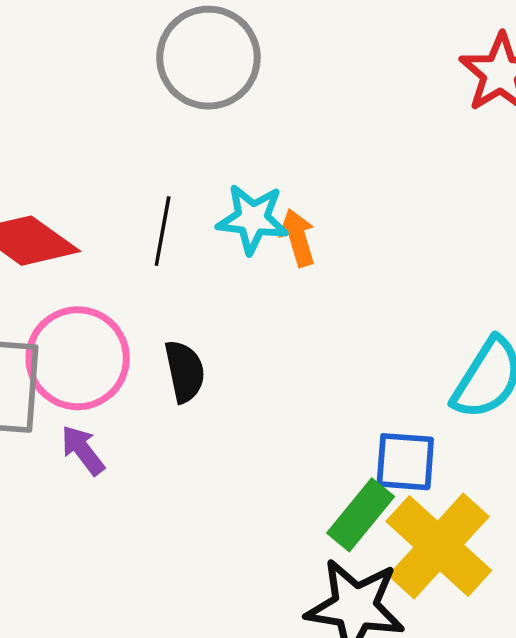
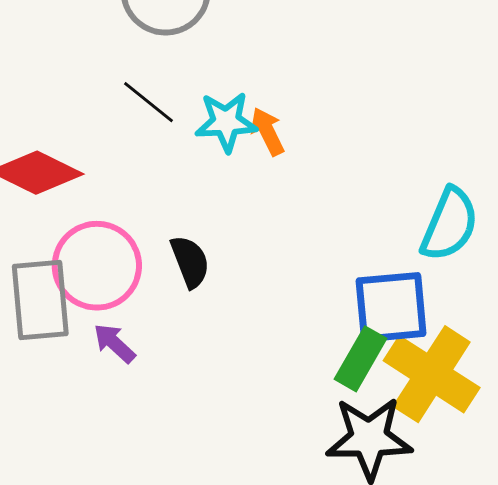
black line: (163, 231) -> (149, 102), moved, turned -52
blue square: (405, 462) -> (391, 307), size x1.4

